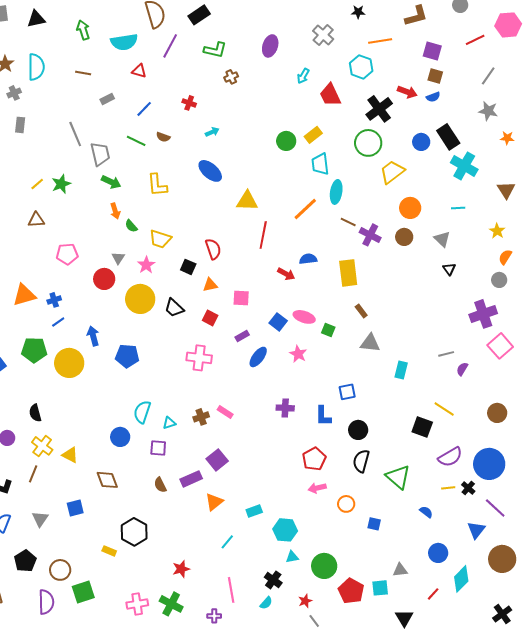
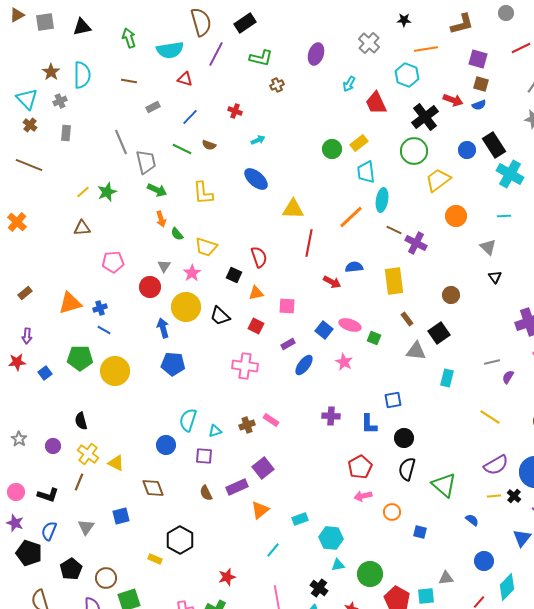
brown circle: (404, 237) -> (451, 295), moved
blue line: (58, 322) -> (104, 330), turned 64
blue arrow: (93, 336) -> (163, 328), moved
black square: (422, 427) -> (439, 333), moved, turned 35

